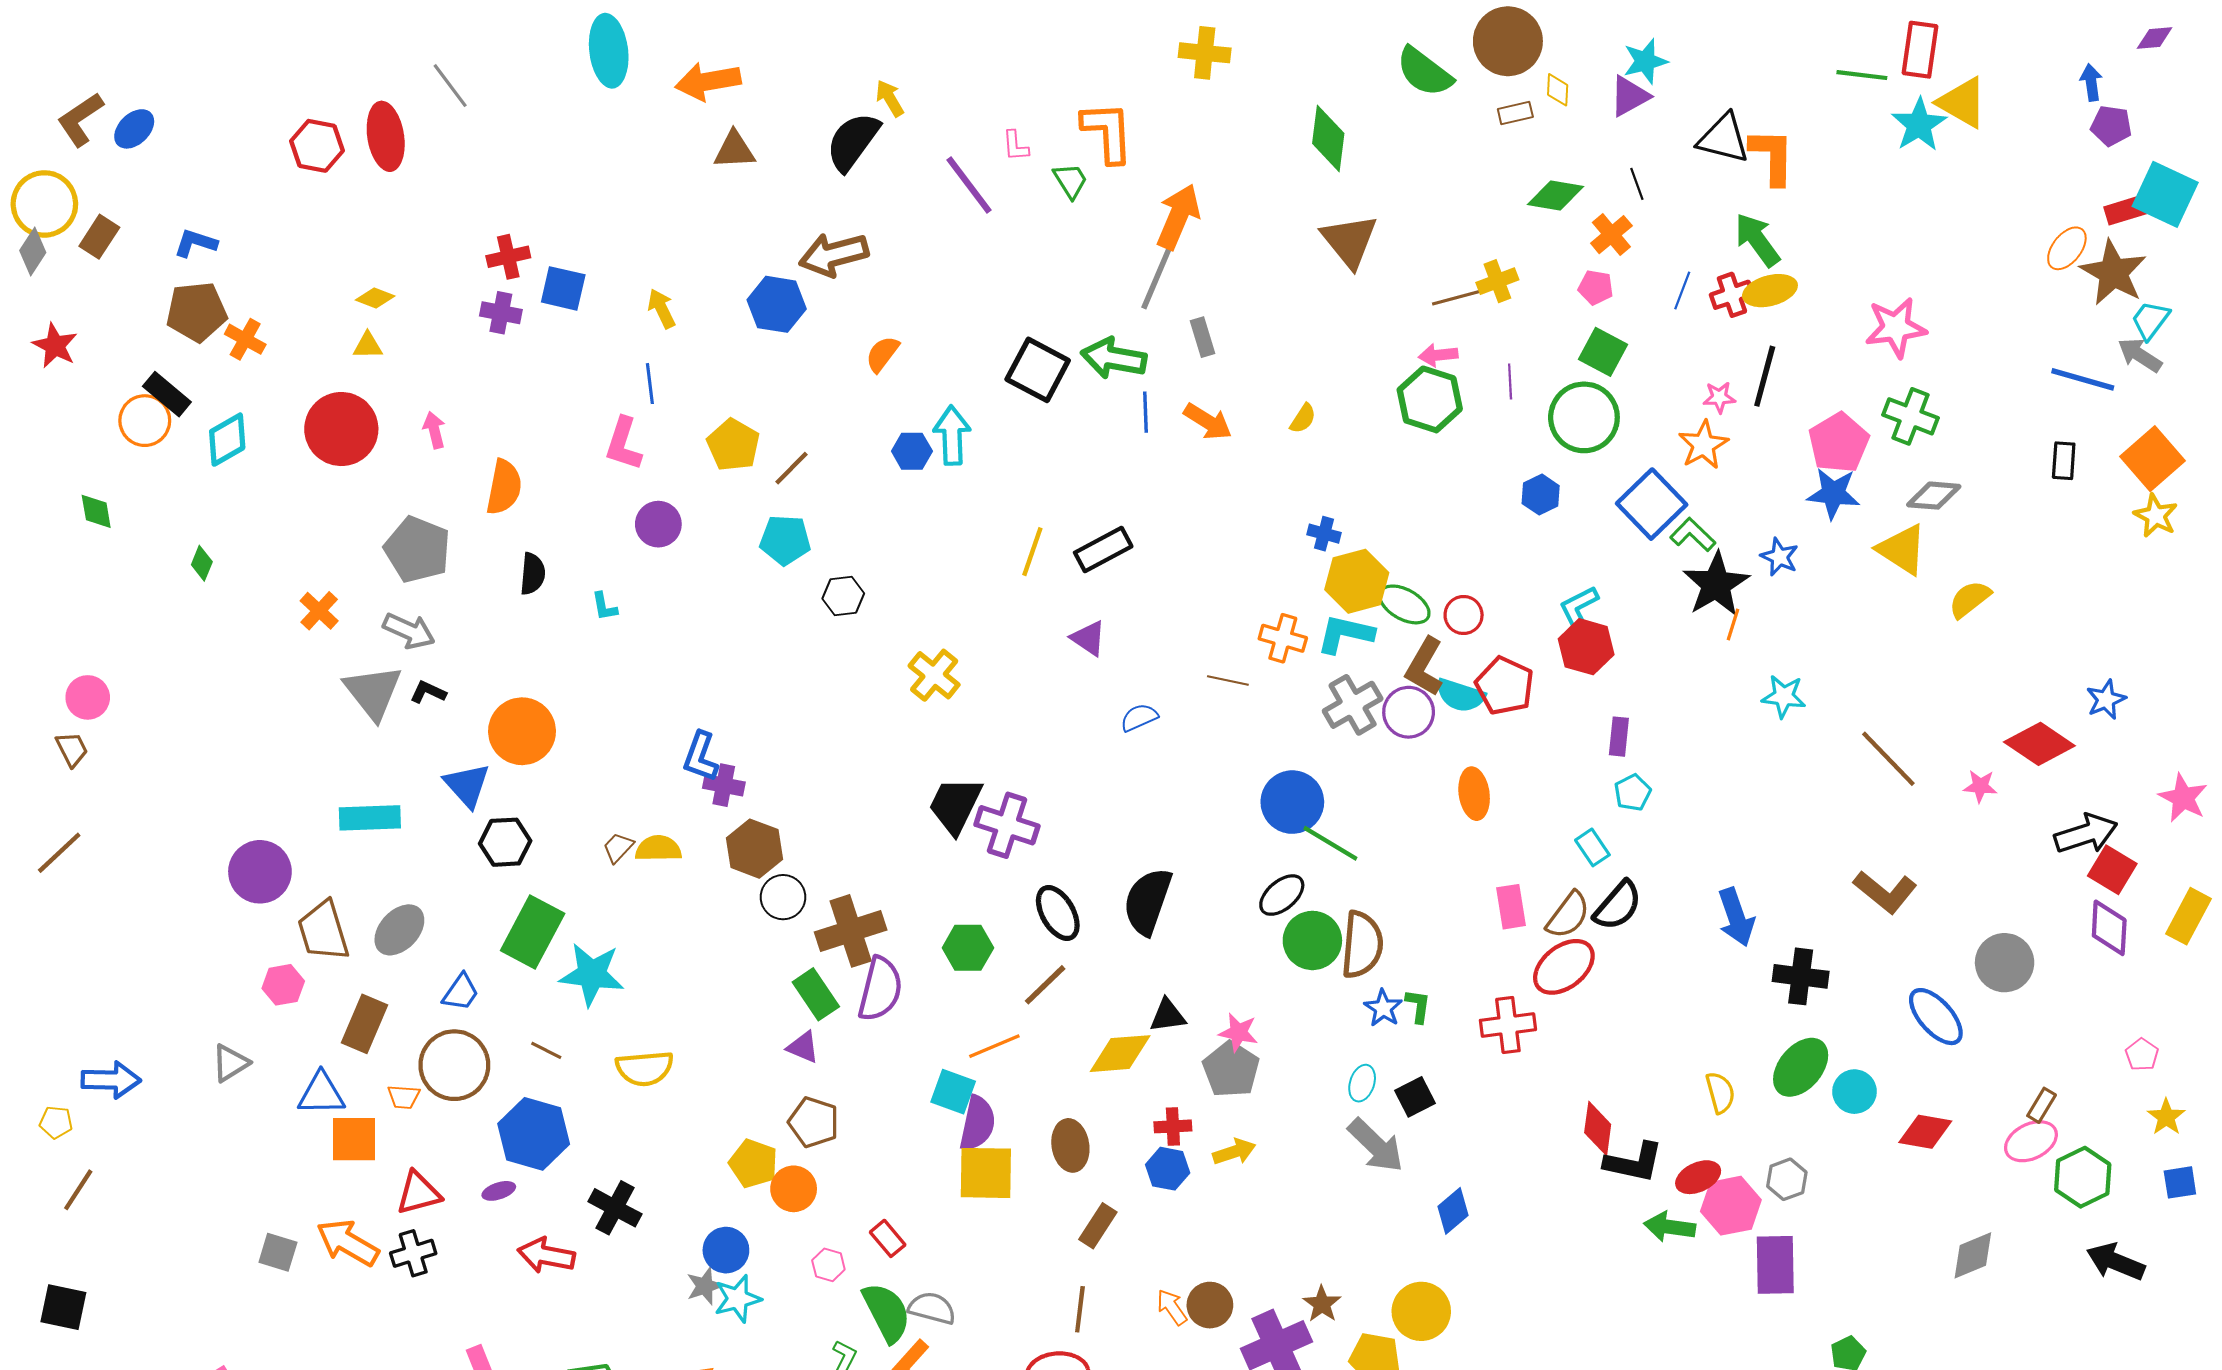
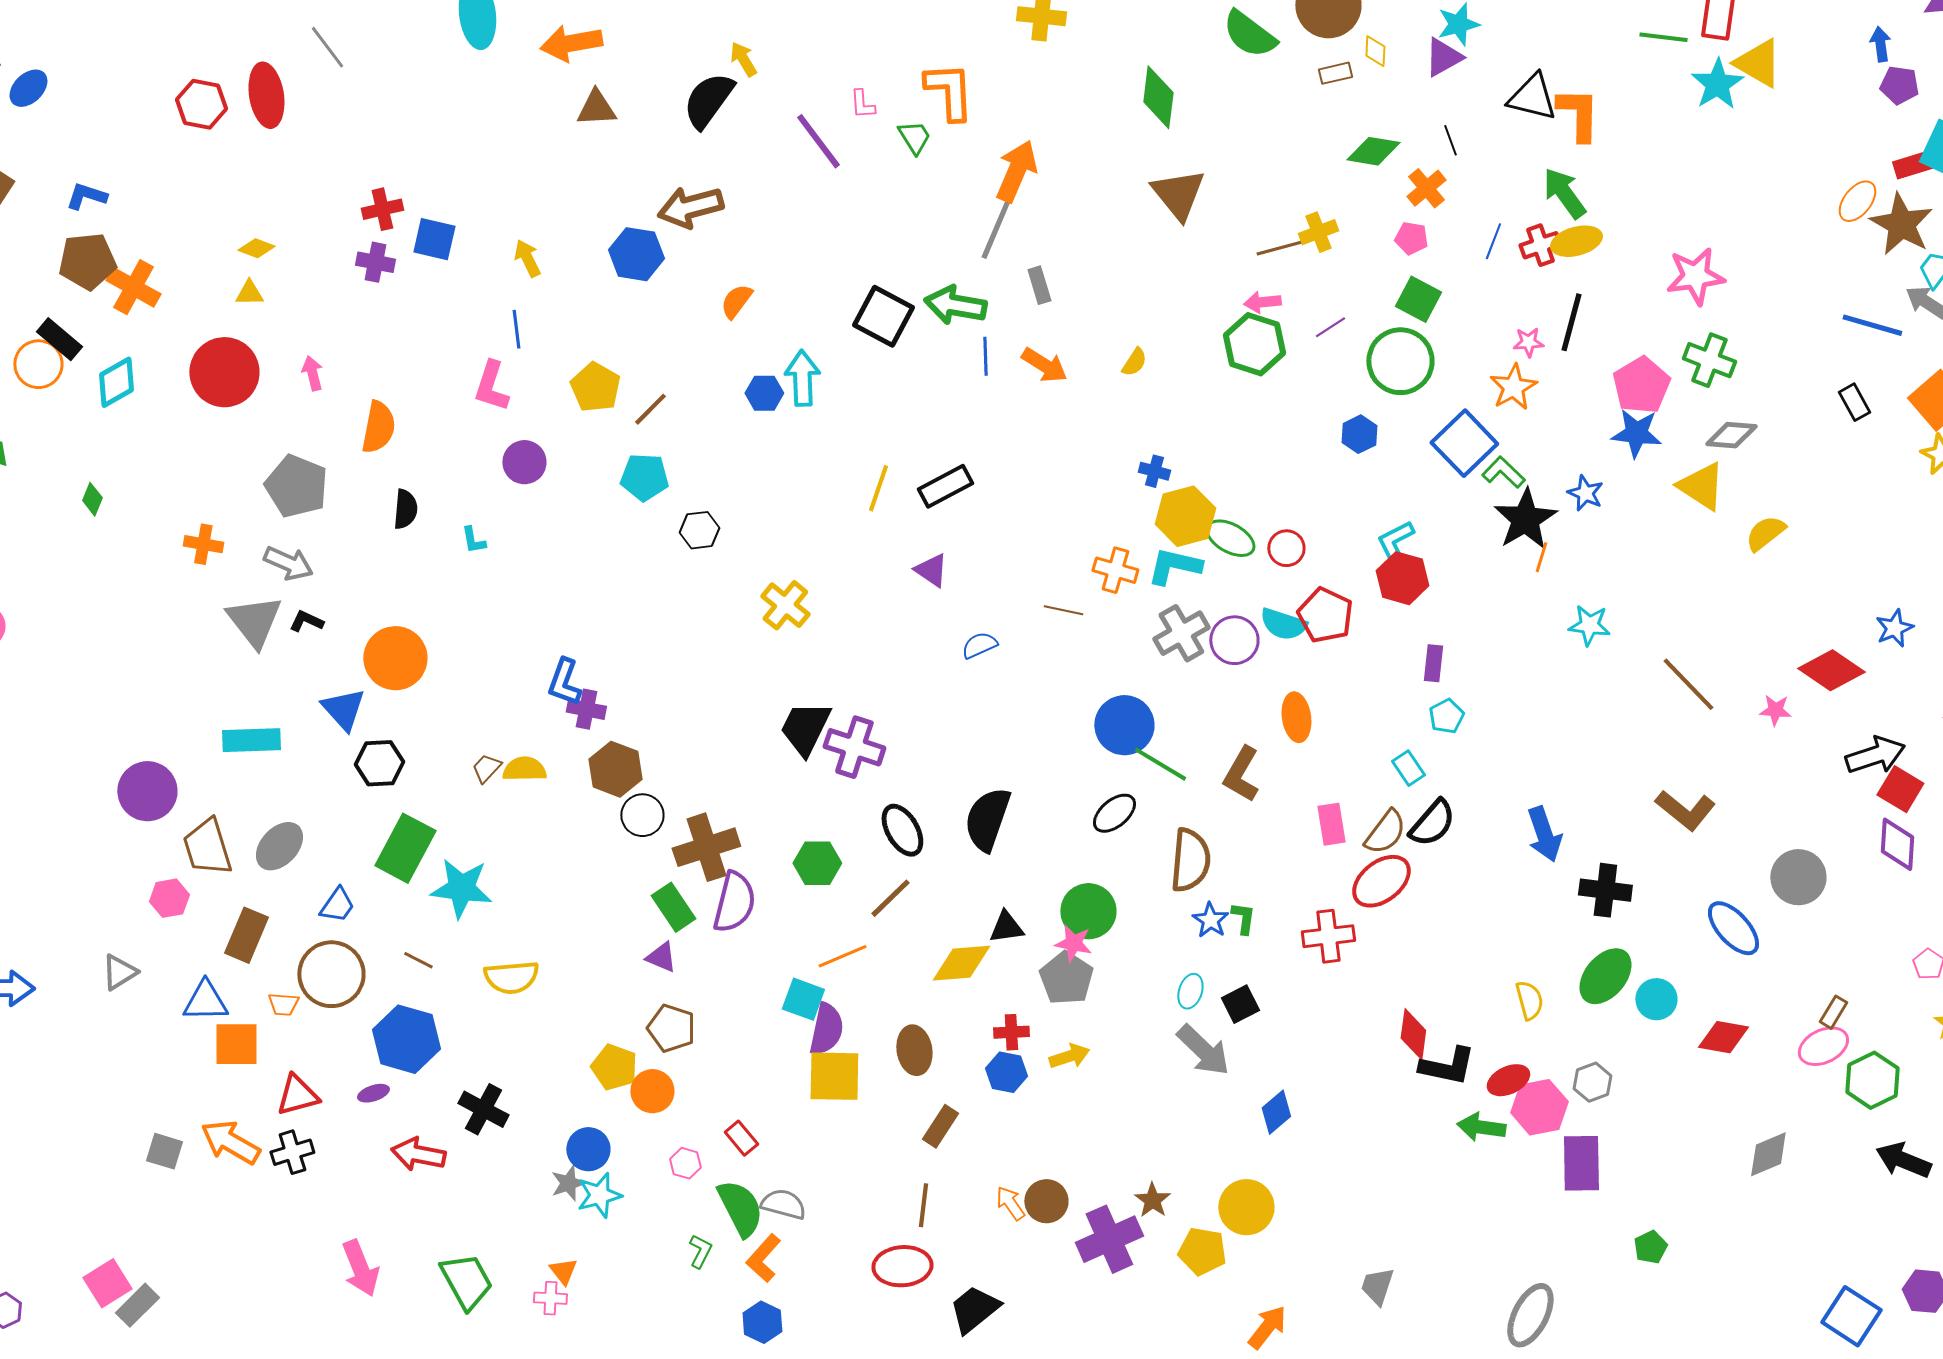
orange cross: (245, 339) -> (133, 287), size x1.4
purple line: (1510, 381) -> (1330, 327), turned 60
black rectangle: (2064, 461) -> (1854, 402), turned -33
orange cross: (319, 611) -> (203, 544), turned -33
brown L-shape: (1424, 667) -> (1241, 774), moved
green circle: (1312, 940) -> (1088, 911), moved

